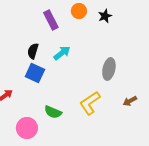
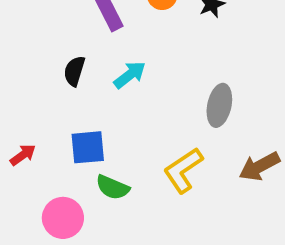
blue square: (35, 73) -> (88, 147), moved, turned -30
brown arrow: (130, 101) -> (259, 166), size x1.5

